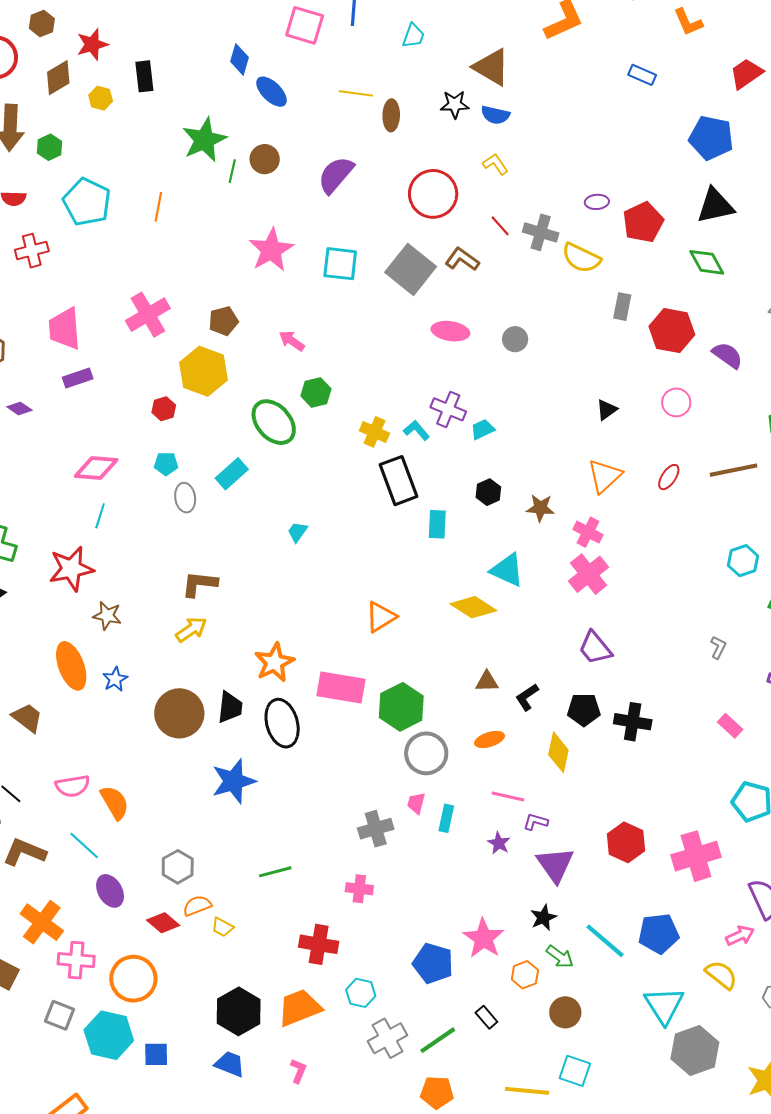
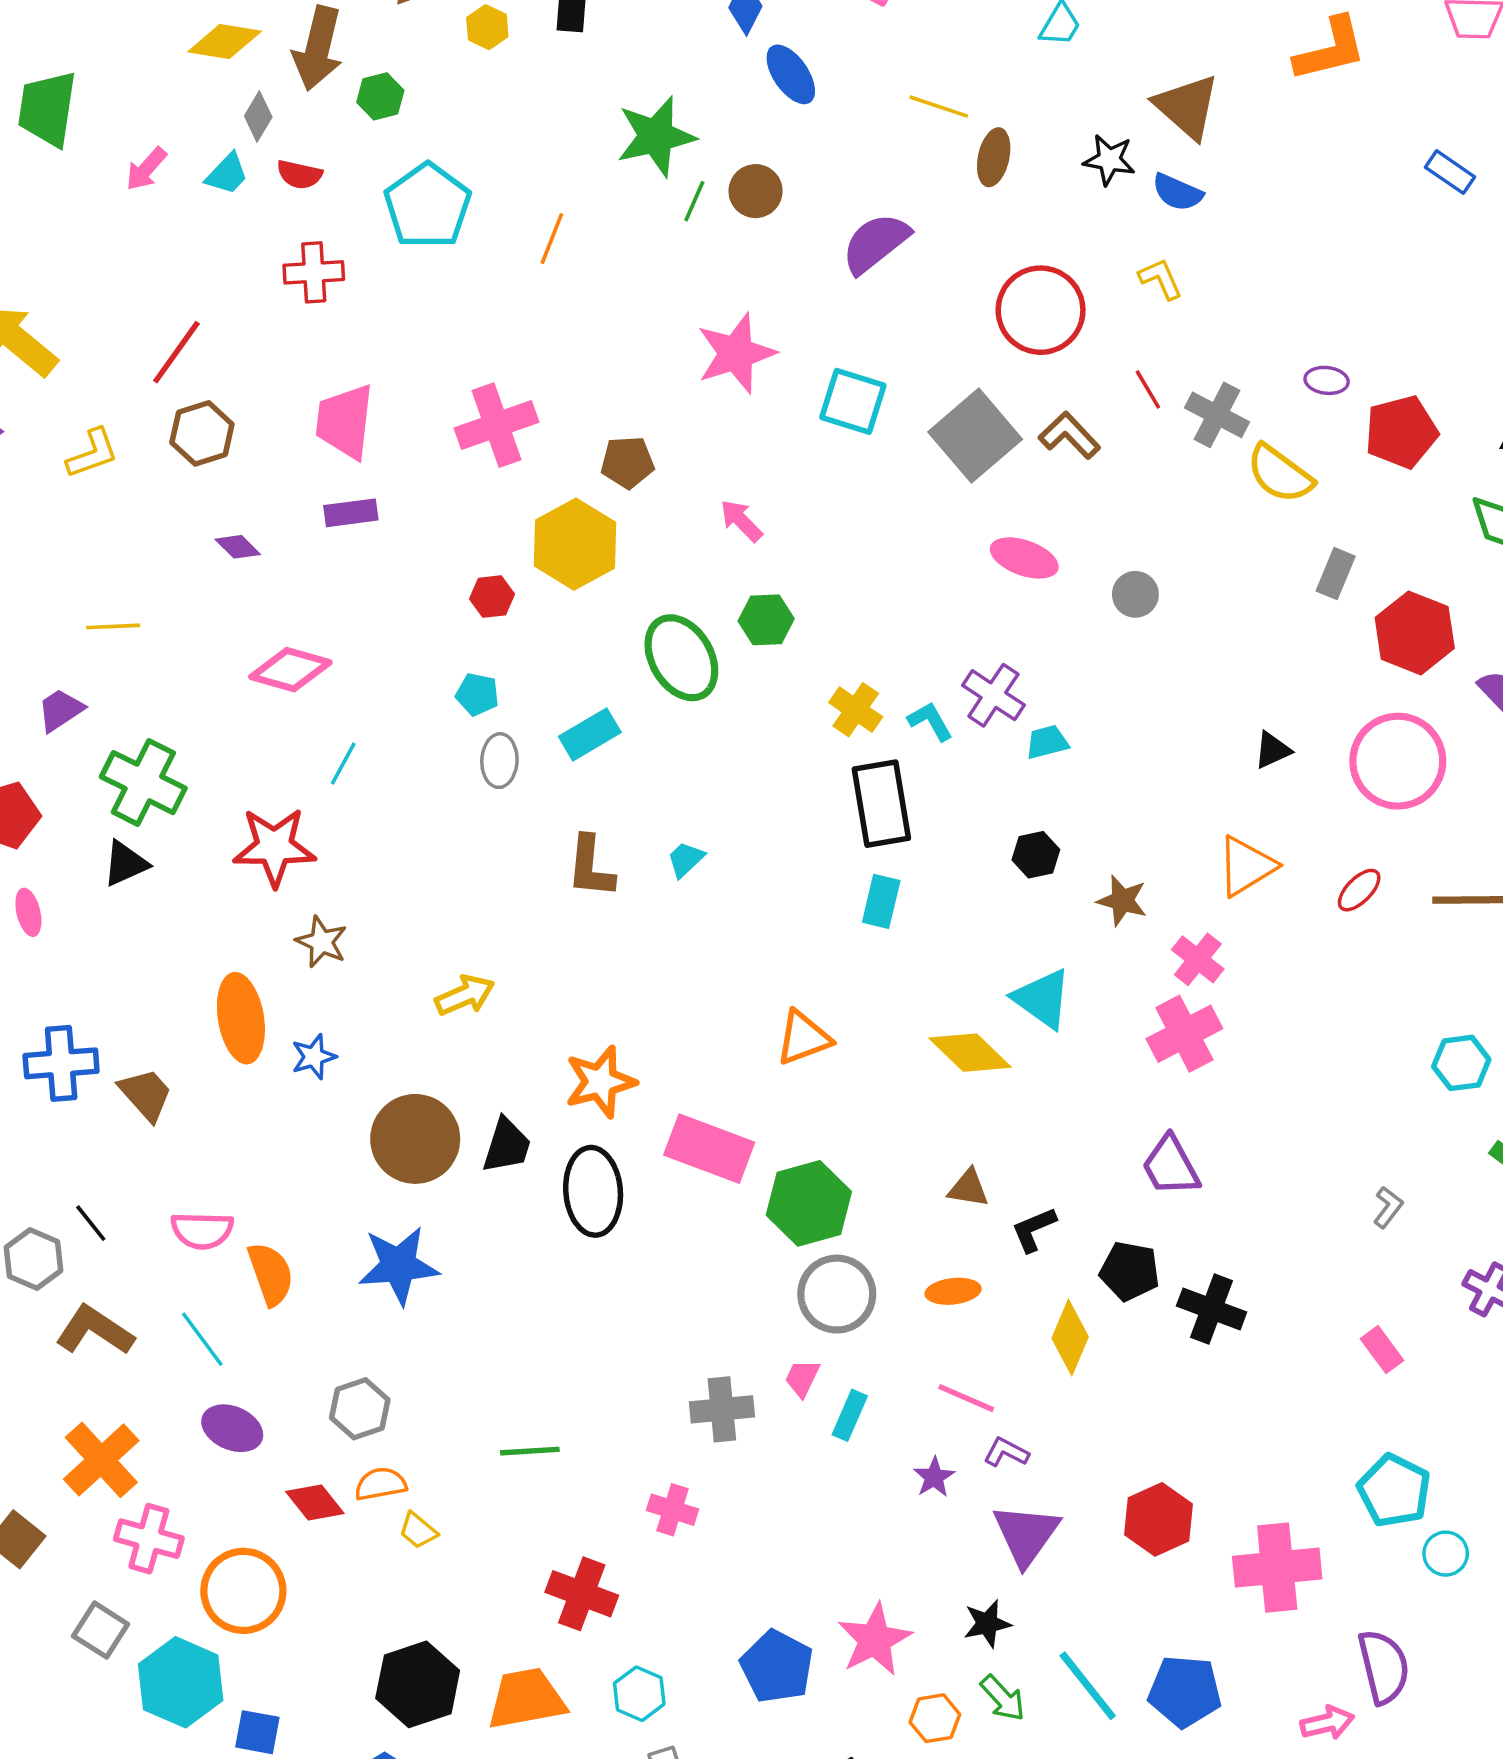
pink circle: (676, 402) -> (1398, 761), size x1.8
pink diamond: (96, 468) -> (290, 670), moved
cyan rectangle: (437, 524) -> (881, 901), moved
brown L-shape: (199, 584) -> (591, 867), moved, turned -102
blue star: (234, 781) -> (399, 1265), moved
purple ellipse: (110, 891) -> (232, 1428), turned -48

